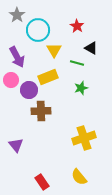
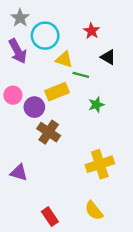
yellow triangle: (54, 50) -> (64, 59), turned -42
purple arrow: (17, 57) -> (18, 51), moved
green line: (77, 63) -> (81, 75), moved
brown cross: (41, 111) -> (49, 132), turned 36
purple triangle: (16, 145) -> (19, 173), turned -35

